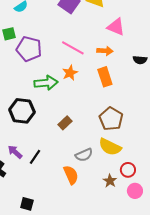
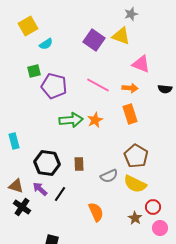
black semicircle: (140, 60) -> (165, 89), moved
orange star: (70, 73) -> (95, 120), moved
black hexagon: (22, 111) -> (47, 163), moved
brown rectangle: (65, 123) -> (79, 164), moved, turned -48
gray semicircle: (84, 155) -> (109, 176), moved

